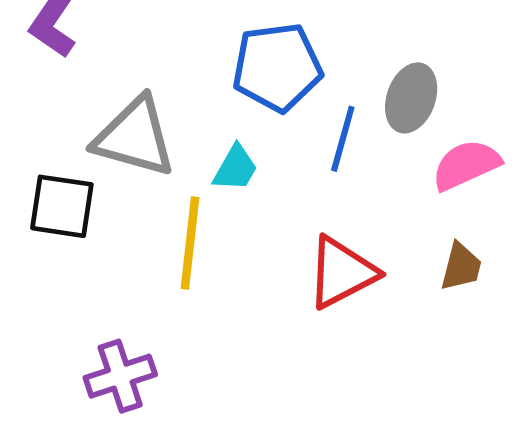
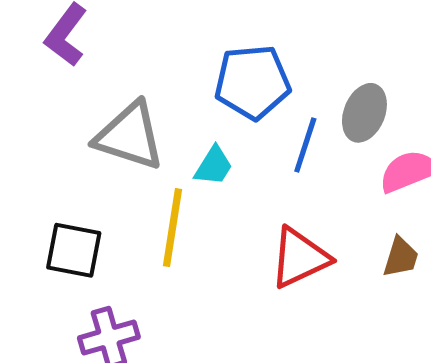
black square: (62, 206) -> (74, 250), moved

